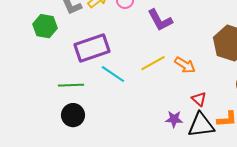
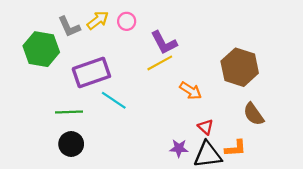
green hexagon: (45, 26) -> (41, 49), size x1.4
yellow line: (153, 63) -> (160, 63), moved

